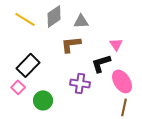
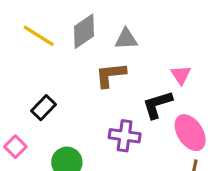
black rectangle: (28, 65) -> (43, 108), size x0.7
pink square: (18, 87) -> (15, 147), moved

